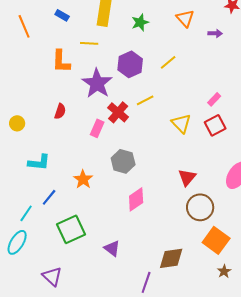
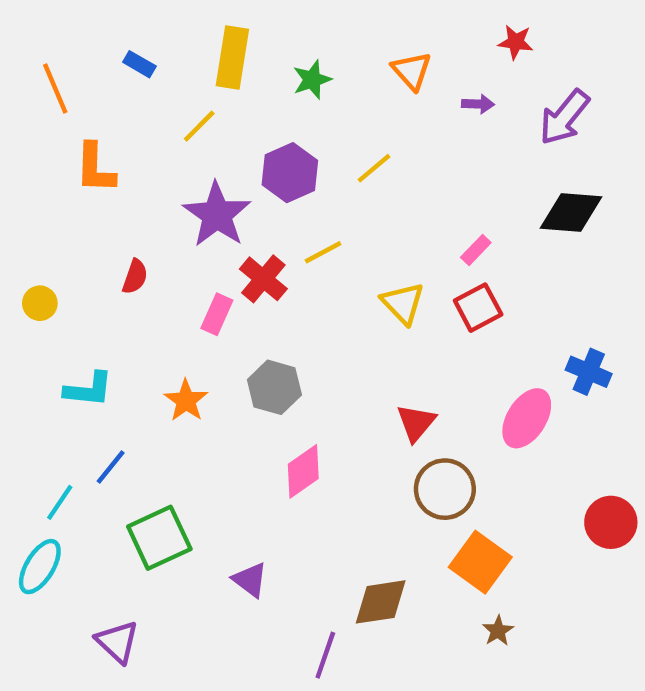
yellow line: (89, 43) -> (199, 126), turned -48
orange L-shape: (61, 61) -> (95, 168), moved
orange star: (83, 179) -> (186, 401), moved

